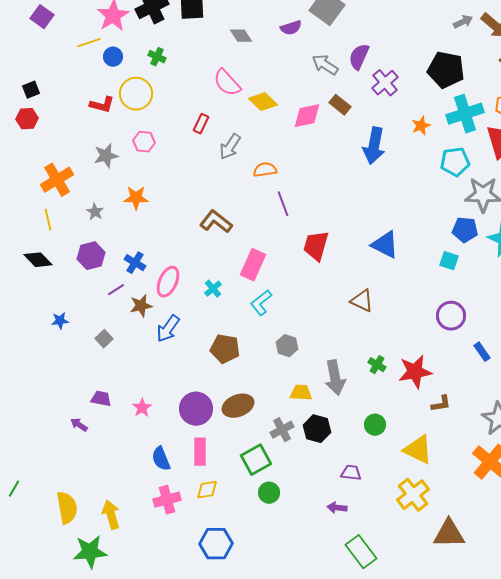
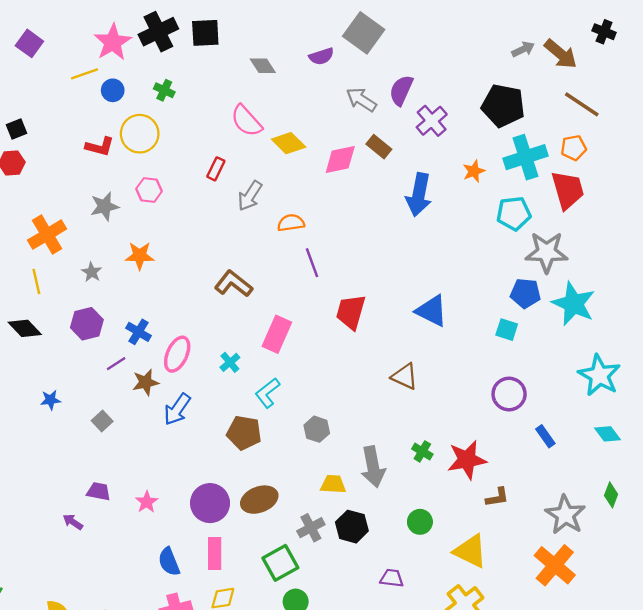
cyan L-shape: (261, 303) -> (267, 393), moved

